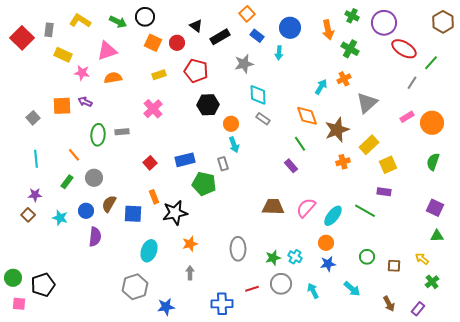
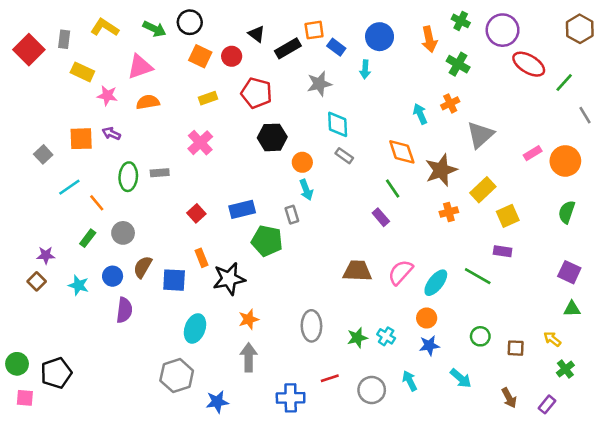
orange square: (247, 14) -> (314, 30), moved, turned 35
gray line: (412, 83) -> (585, 115), moved, turned -64
cyan arrow: (321, 87) -> (420, 114), turned -56
cyan line: (36, 159) -> (69, 187), moved, turned 60
gray arrow: (190, 273) -> (249, 357), size x1.5
gray circle: (281, 284) -> (372, 390), moved

